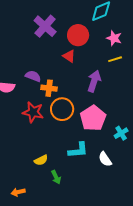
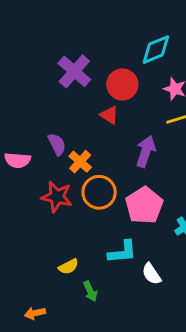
purple semicircle: (33, 76) -> (57, 144), turned 42
orange cross: (49, 88) -> (80, 162), turned 35
white semicircle: (105, 159) -> (152, 274), moved

